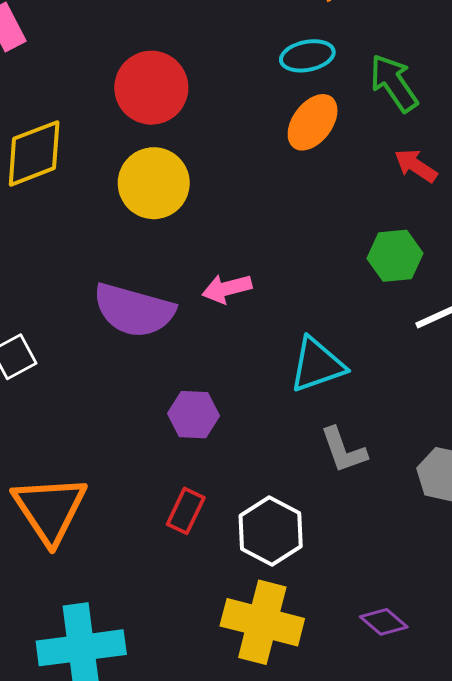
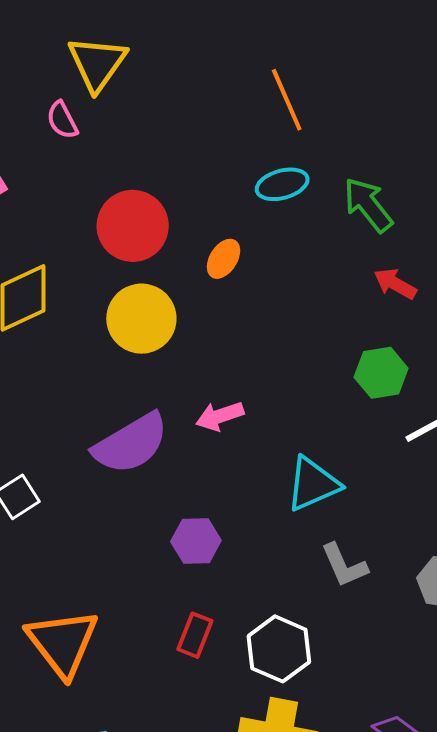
orange ellipse: (313, 122) -> (224, 259), moved, size x0.7
purple semicircle: (134, 310) -> (131, 444), turned -42

